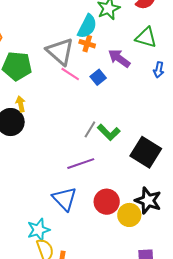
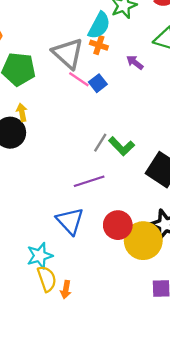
purple arrow: (119, 58) -> (135, 62), size x0.7
blue square: (98, 77) -> (98, 83), moved
yellow circle: (129, 215) -> (143, 241), size x1.4

